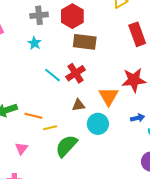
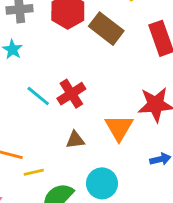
brown rectangle: (85, 42) -> (106, 29), moved, turned 30
cyan circle: (98, 124) -> (102, 183), moved

